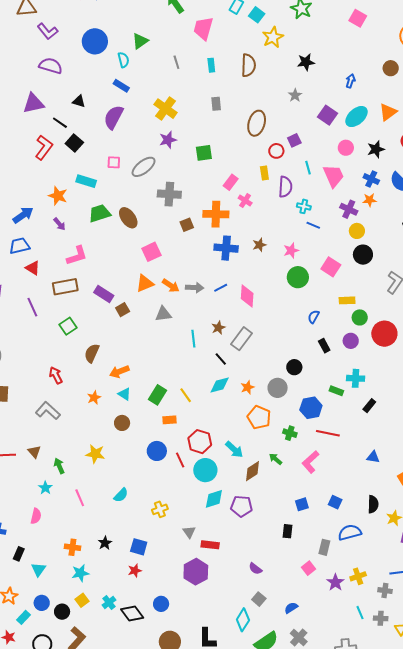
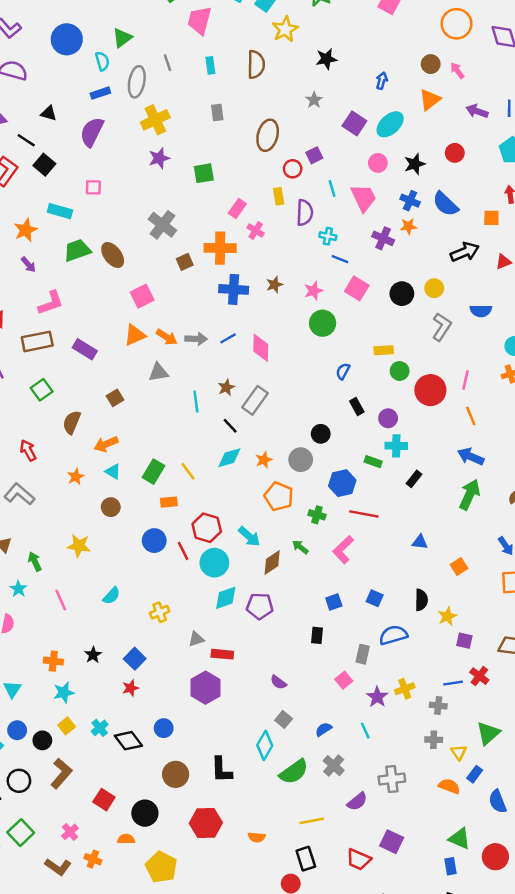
blue rectangle: (121, 86) -> (100, 93), turned -49
yellow cross: (165, 109) -> (155, 120), turned 30
orange triangle: (388, 112) -> (430, 100), moved
gray ellipse: (144, 167) -> (137, 82), moved, turned -40
gray cross: (169, 194) -> (162, 225), turned 35
orange star: (58, 196) -> (26, 230), turned 30
yellow circle: (357, 231) -> (434, 288), moved
pink square: (331, 267) -> (357, 288), moved
brown square: (123, 310) -> (115, 398), moved
purple circle: (351, 341) -> (388, 418), moved
gray triangle: (189, 532) -> (196, 639), turned 48
blue square: (139, 547) -> (135, 659), turned 30
cyan line: (360, 613) -> (365, 731), moved

